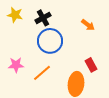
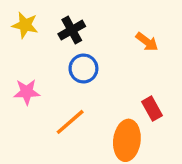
blue circle: (50, 41) -> (83, 68), size x0.7
pink star: (16, 65) -> (27, 92), moved

